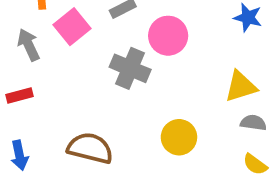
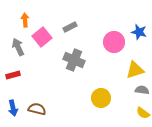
pink circle: (168, 36) -> (114, 42), moved
brown semicircle: (90, 148) -> (37, 109), moved, size x0.7

